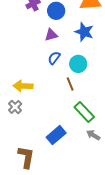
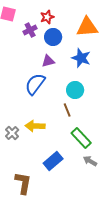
blue semicircle: (54, 58) -> (35, 84), moved, size x1.6
yellow arrow: (23, 86) -> (35, 126), moved

